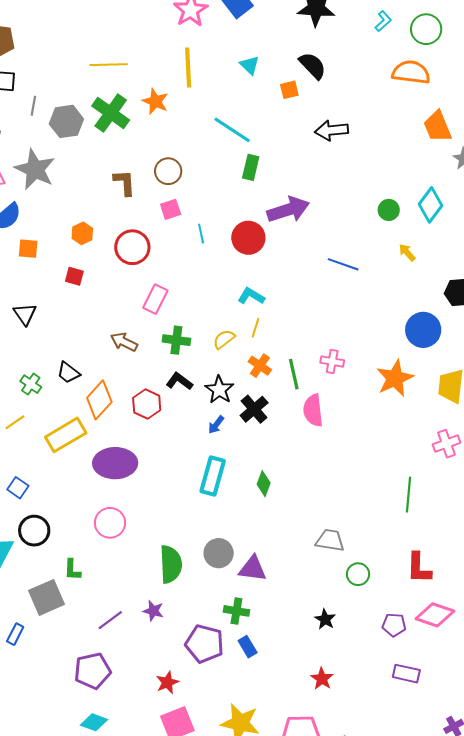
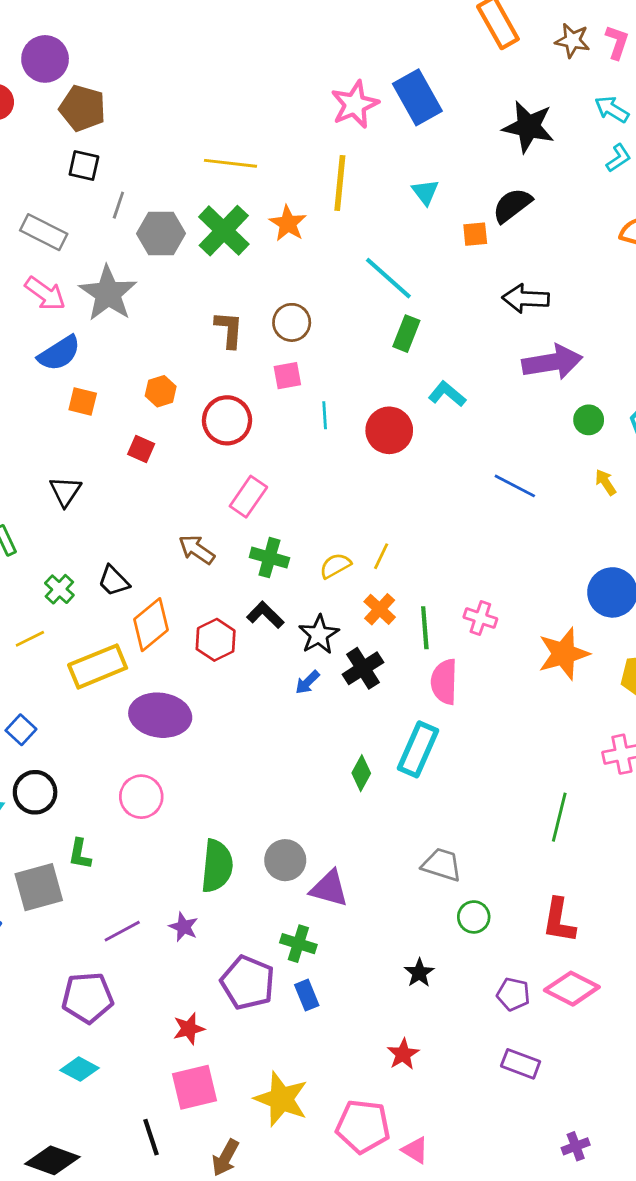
black semicircle: (313, 66) -> (512, 205), turned -92
purple arrow: (288, 210) -> (552, 362), moved
cyan L-shape: (251, 296) -> (447, 394), moved
cyan rectangle: (213, 476) -> (418, 749), moved

